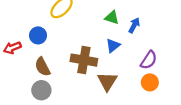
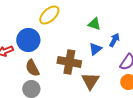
blue arrow: (134, 25) -> (114, 40), moved
blue circle: (38, 35) -> (28, 40), size x1.5

